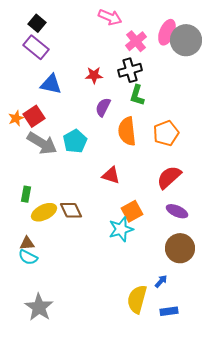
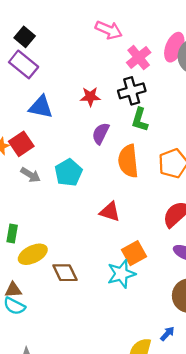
gray arrow: (42, 143) -> (30, 175), size x0.6
brown diamond: (71, 210) -> (65, 273), moved

